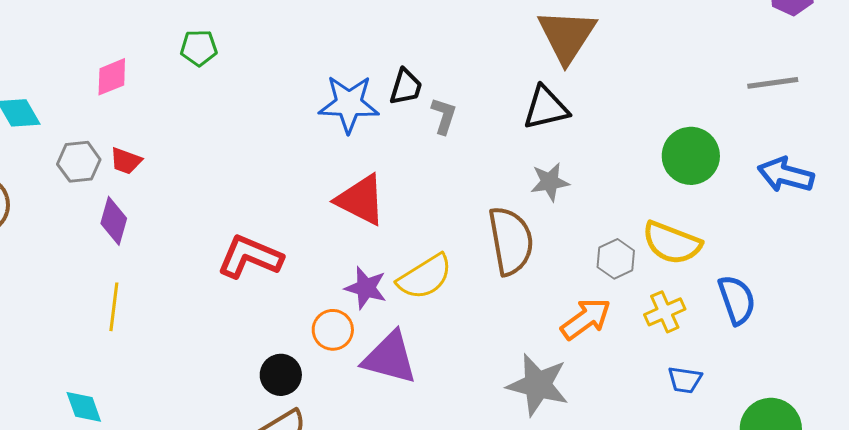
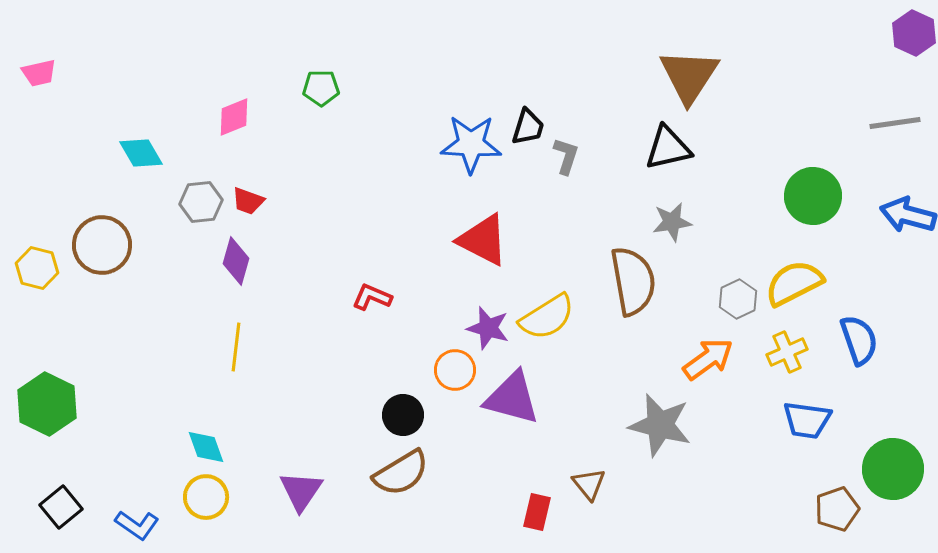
yellow semicircle: (672, 243) -> (794, 283), turned 132
red L-shape: (250, 257) -> (372, 297), size x0.6
blue trapezoid: (685, 380) -> (807, 420), size x1.4

